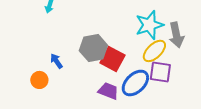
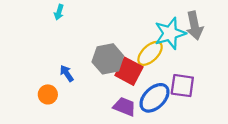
gray arrow: (176, 35) -> (195, 26), moved
yellow ellipse: (154, 51) -> (150, 53), moved

